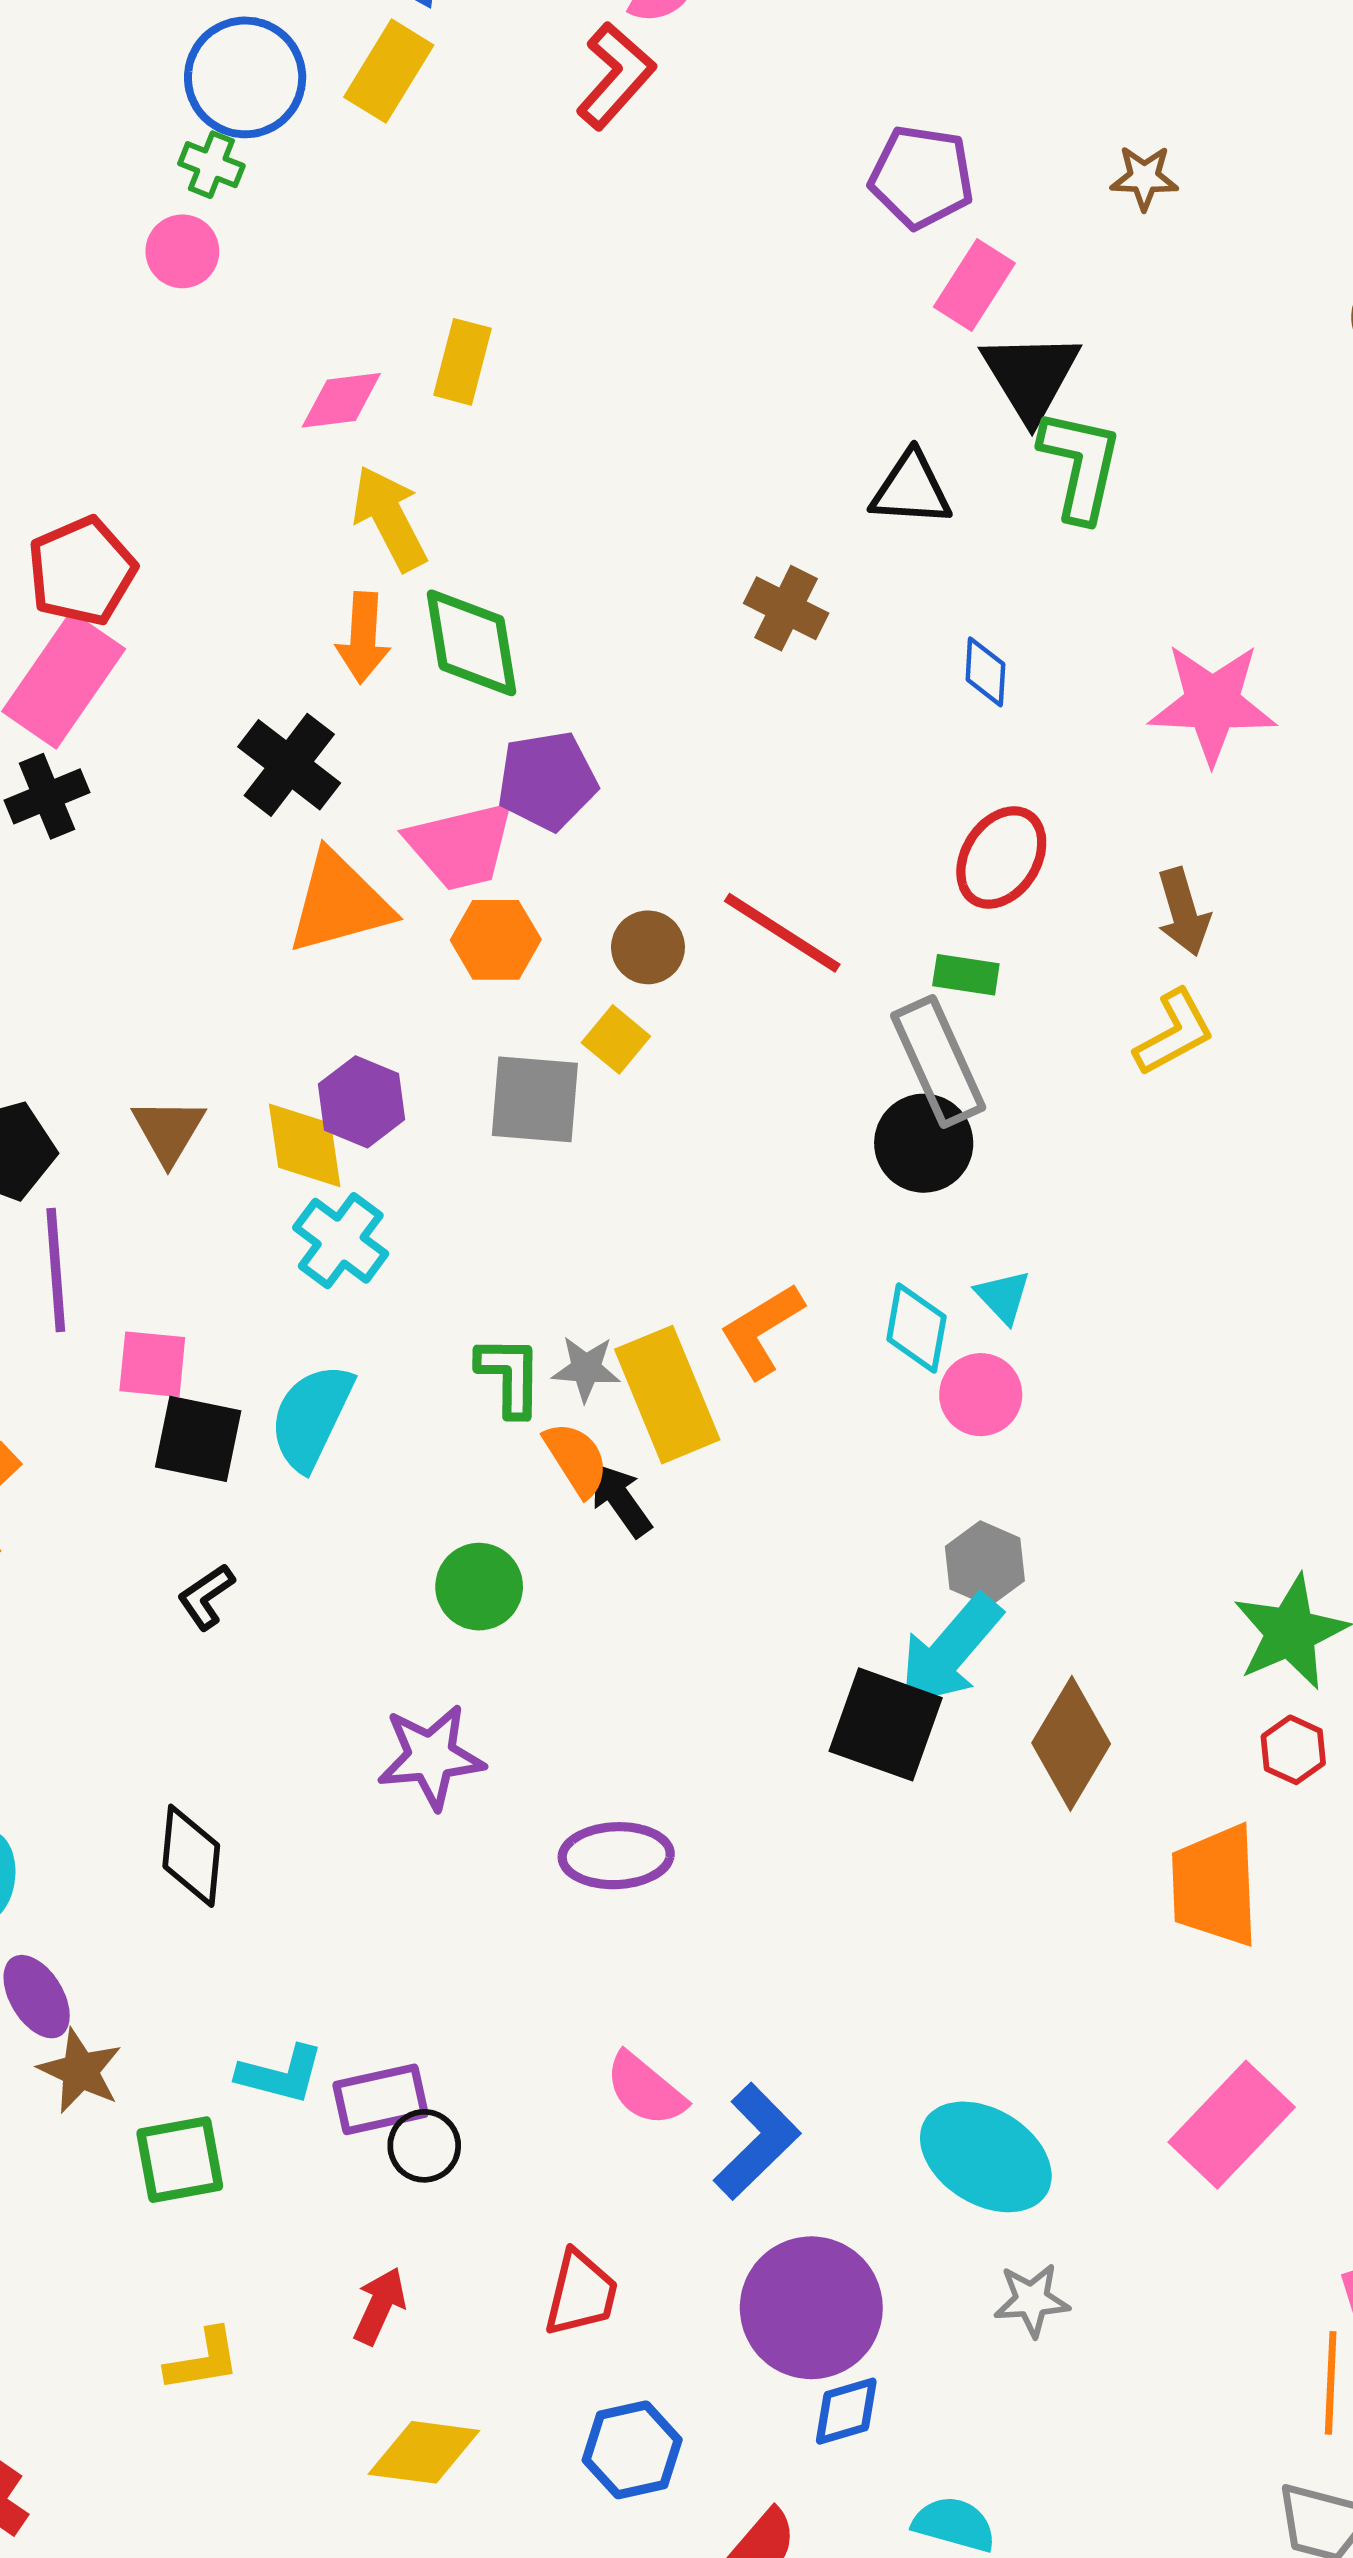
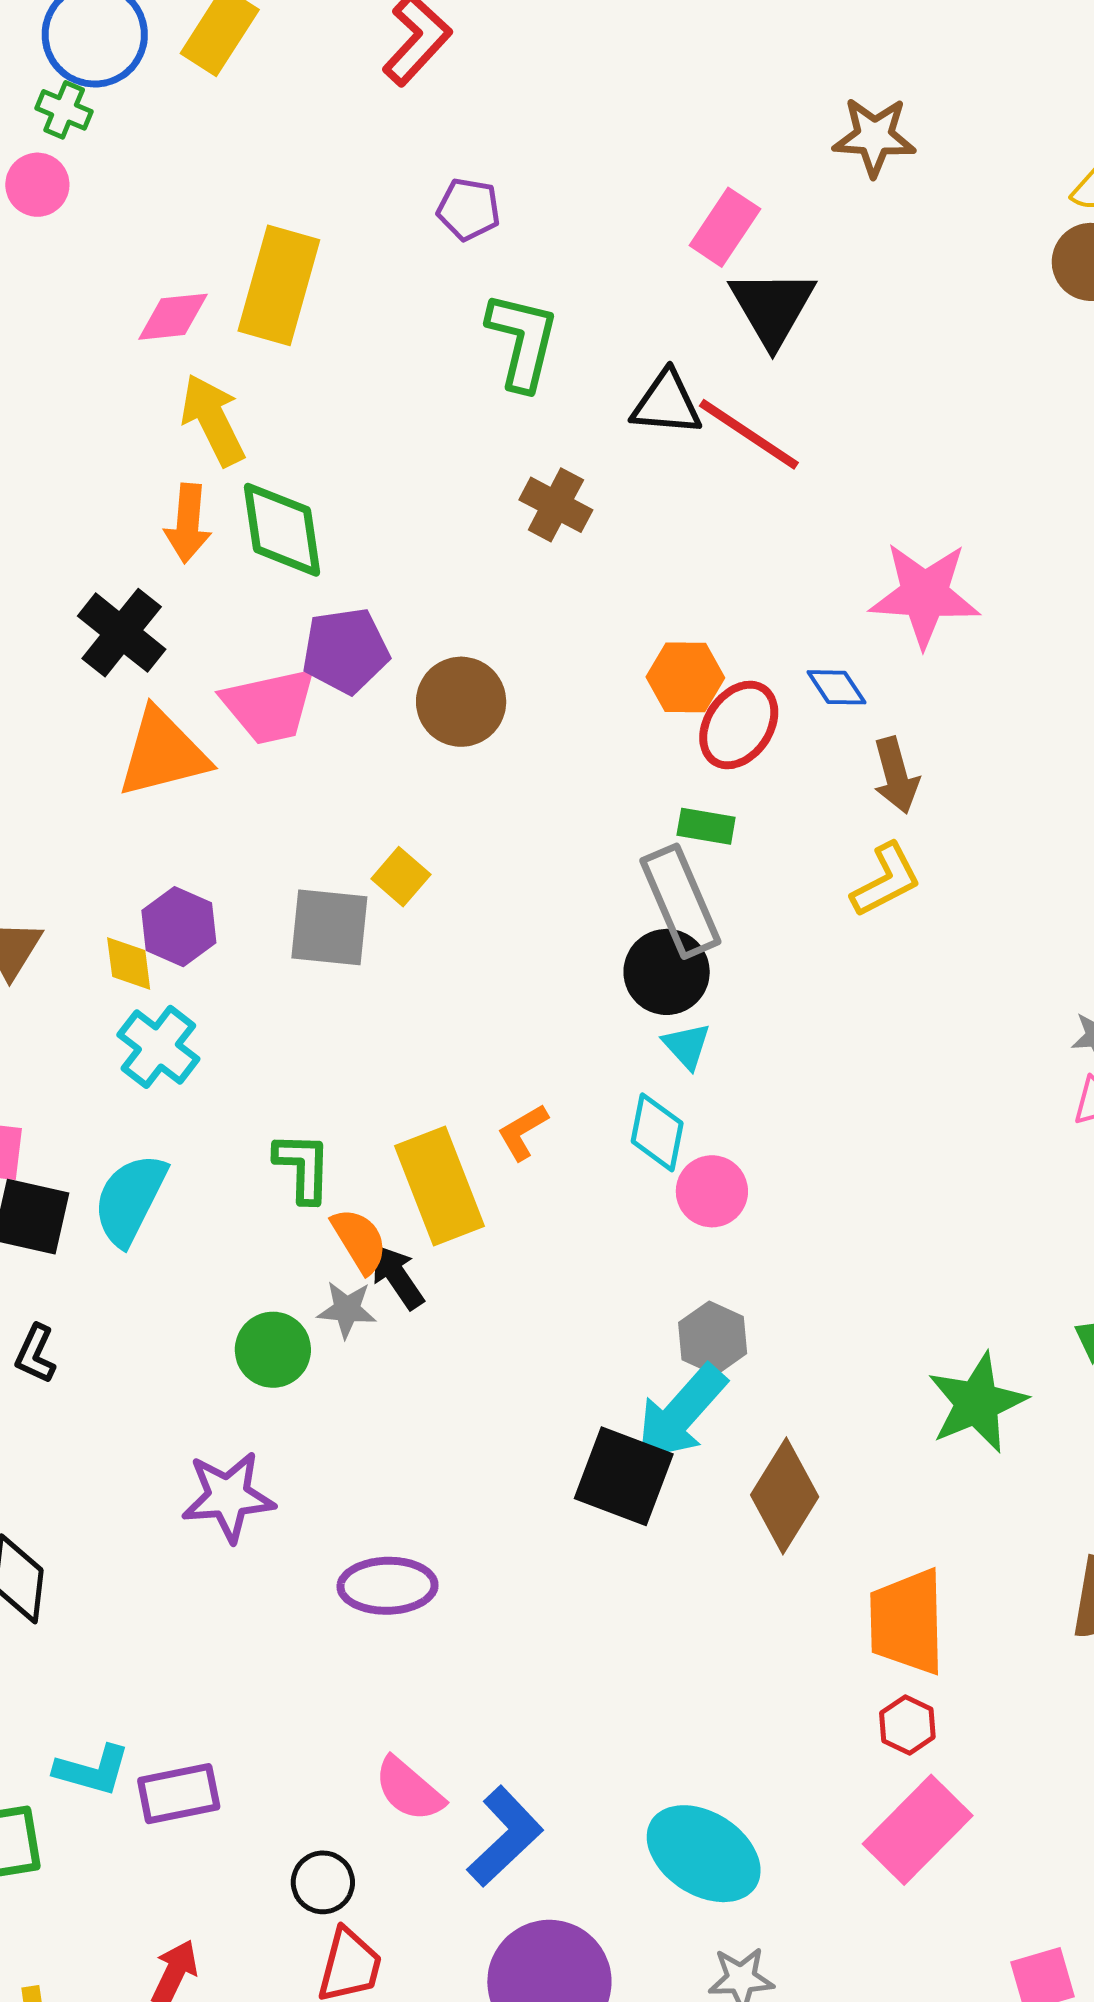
purple pentagon: (921, 177) -> (469, 209), moved, size x0.7
brown star: (1144, 178) -> (874, 137), size x1.4
yellow rectangle: (463, 362) -> (279, 285), size x1.6
green L-shape: (1080, 465) -> (522, 341), moved
blue diamond: (985, 672) -> (837, 687), moved, turned -38
red line: (782, 933) -> (749, 434), moved
orange hexagon: (496, 940) -> (685, 677), moved
brown circle: (648, 947) -> (461, 702), moved, size x1.4
yellow diamond: (305, 1145) -> (129, 963), size x0.7
cyan triangle: (1003, 1297) -> (687, 1046), moved
orange L-shape: (762, 1331) -> (523, 1132), size x0.7
gray star: (586, 1369) -> (347, 1309), moved
black L-shape: (206, 1597) -> (36, 1354), turned -32
red hexagon: (1293, 1750) -> (907, 1725), moved
black circle: (424, 2146) -> (323, 1882), moved

